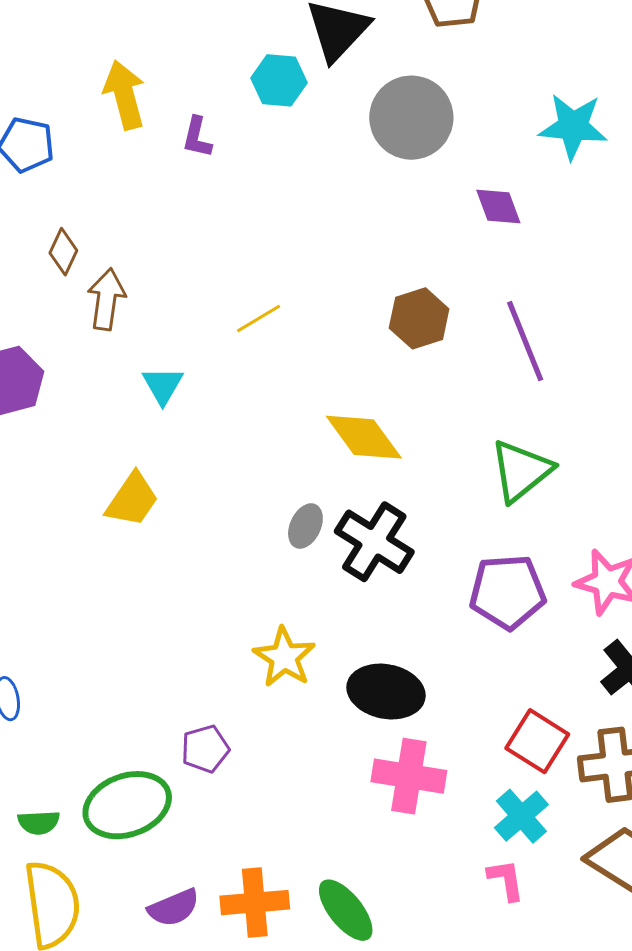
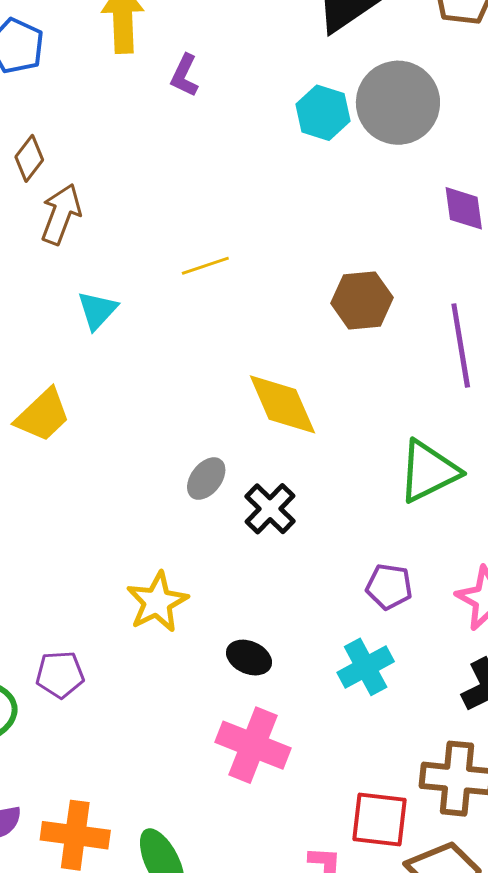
cyan hexagon: (279, 80) -> (323, 113), moved
black cross: (374, 542) -> (270, 509), size x0.7
purple pentagon: (507, 592) -> (389, 587), size x0.6
black ellipse: (386, 692) -> (249, 658), size x0.6
red square: (537, 741) -> (379, 820), moved, turned -38
cyan cross: (521, 816) -> (366, 667), moved

